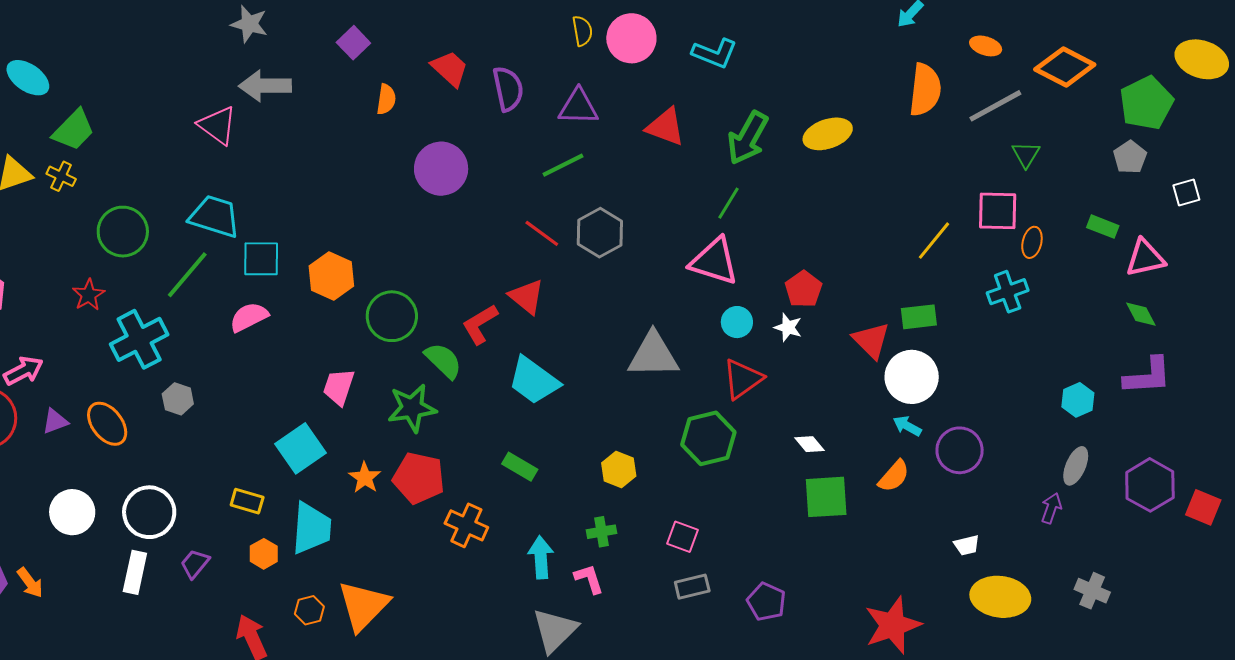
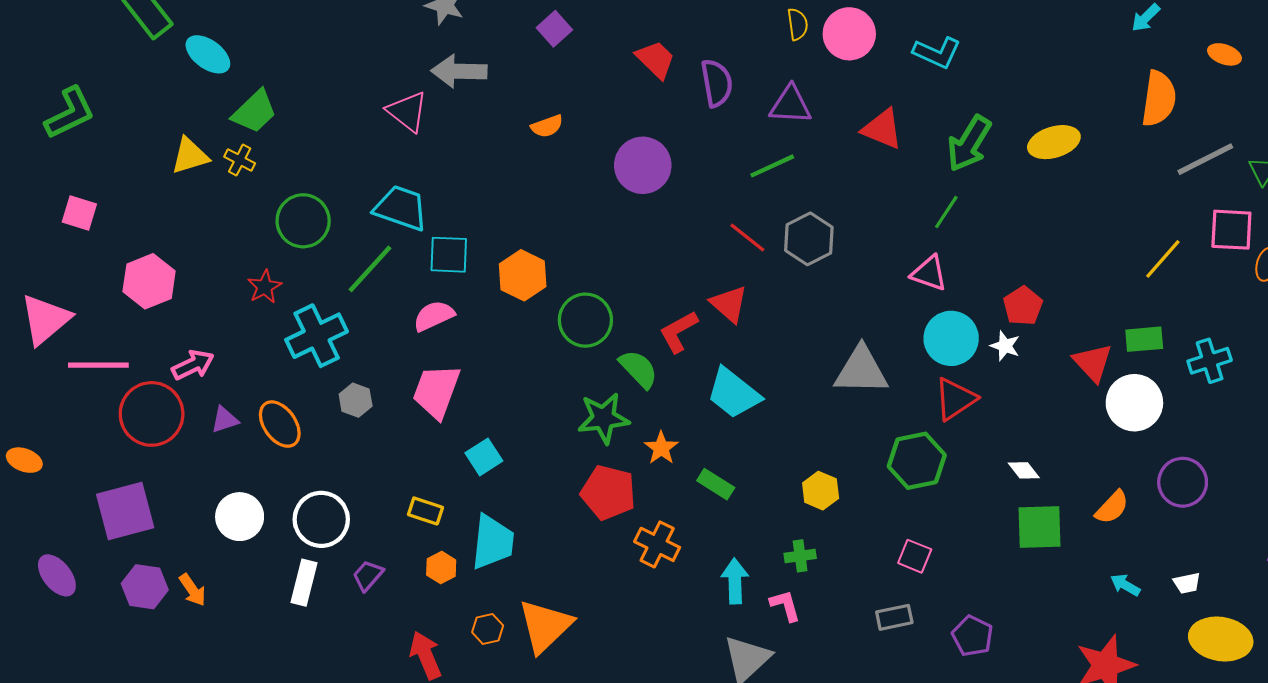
orange semicircle: (386, 99) -> (547, 126), moved, turned 60
gray line: (995, 106) -> (1205, 159), moved
pink triangle: (714, 261) -> (929, 273), size x0.7
cyan cross: (1008, 292) -> (1210, 361), moved
cyan circle: (737, 322) -> (951, 338), size x1.6
pink trapezoid: (339, 387) -> (436, 391), moved, size x1.4
cyan arrow: (907, 426) -> (1125, 585), moved
cyan square: (300, 448) -> (484, 457), size x0.7
orange star: (365, 478) -> (661, 448), moved
pink square: (683, 537) -> (915, 556), moved

